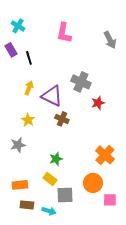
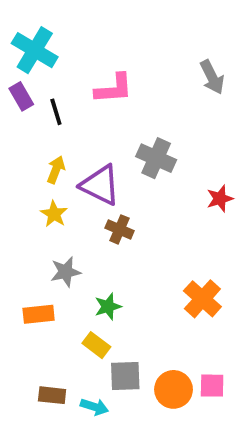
cyan cross: (18, 26) -> (35, 50), size x1.6
pink L-shape: (64, 33) -> (114, 89), moved, turned -105
red star: (98, 103) -> (220, 199), moved
yellow star: (28, 120) -> (54, 214), moved
gray star: (18, 145) -> (66, 272), moved
orange circle: (93, 183) -> (174, 389), moved
orange rectangle: (20, 185) -> (39, 314), moved

